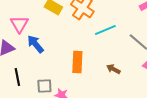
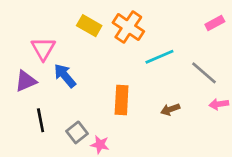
brown arrow: (113, 69) -> (170, 109), turned -48
gray square: (44, 86) -> (77, 132), turned -35

